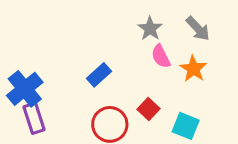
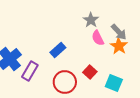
gray arrow: (198, 29) -> (119, 32), moved
purple rectangle: (34, 118) -> (30, 71), moved, turned 48

